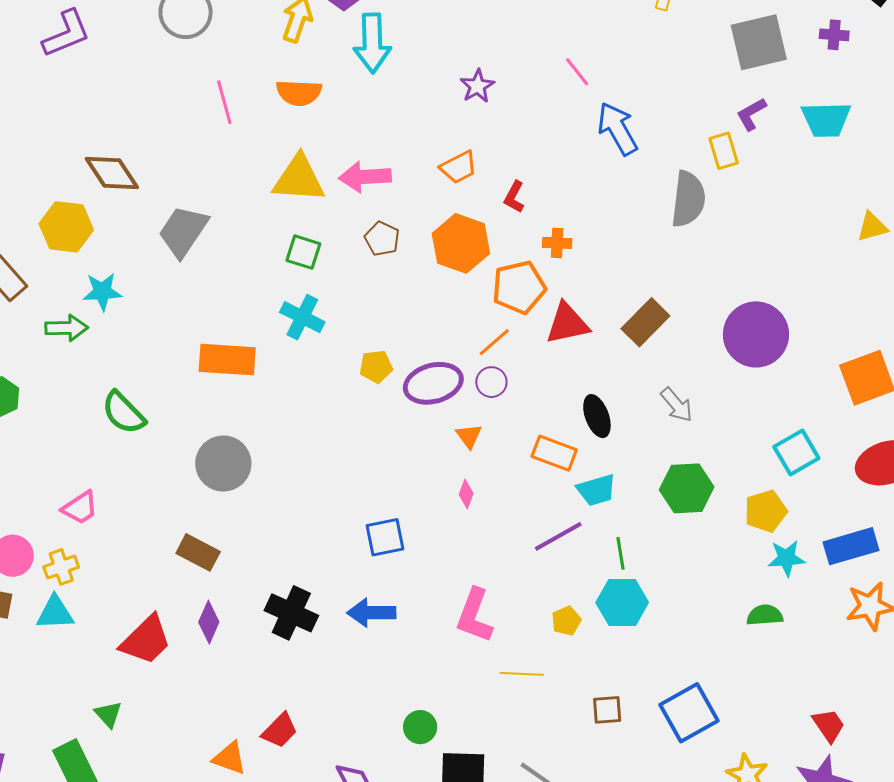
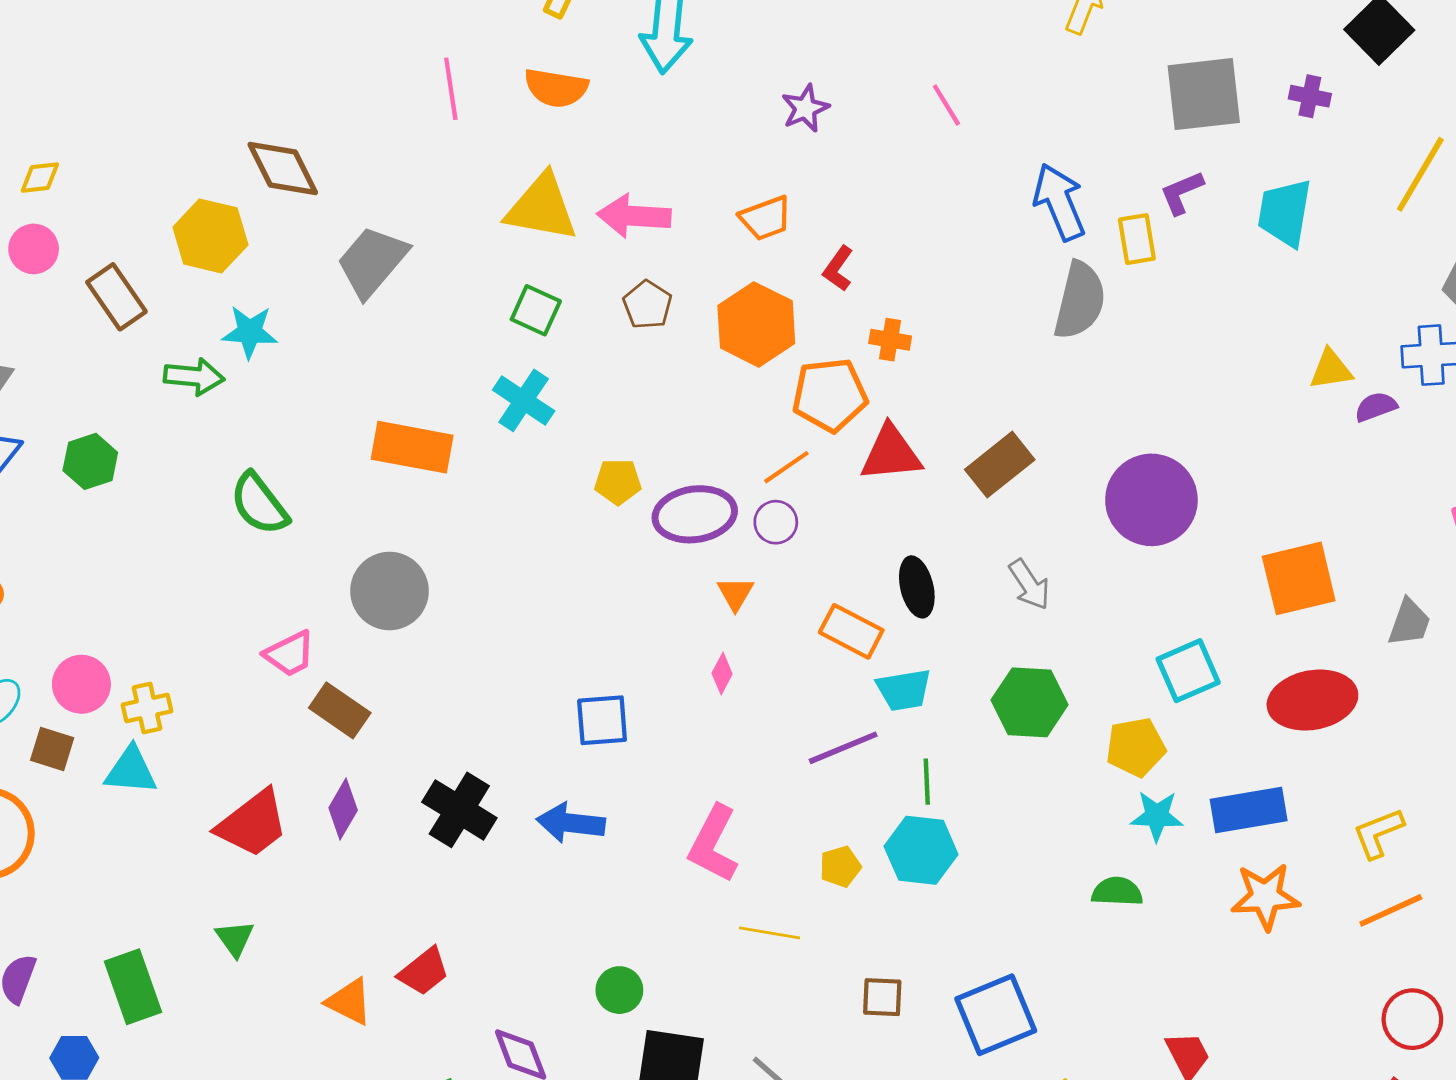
cyan trapezoid: (826, 120) -> (1285, 213), turned 94
blue arrow: (618, 129) -> (1059, 202), moved
pink trapezoid: (80, 508) -> (290, 654), moved
green triangle: (108, 714) -> (235, 938), moved

